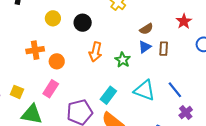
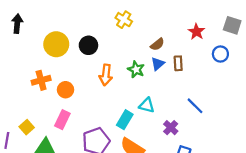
yellow circle: (53, 18) -> (56, 44), size x1.5
green star: (123, 60) -> (136, 69), moved
cyan triangle: (144, 90) -> (147, 105), moved, size x0.7
yellow square: (17, 92) -> (27, 127), turned 32
purple cross: (186, 112) -> (171, 128), moved

